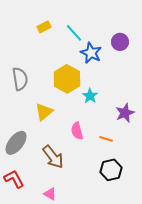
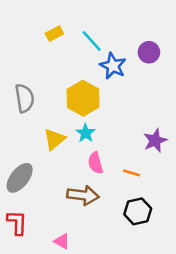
cyan star: (90, 96) -> (86, 133), moved
brown arrow: (53, 157) -> (83, 195), moved, turned -45
red L-shape: (14, 179) -> (17, 223), turned 30

